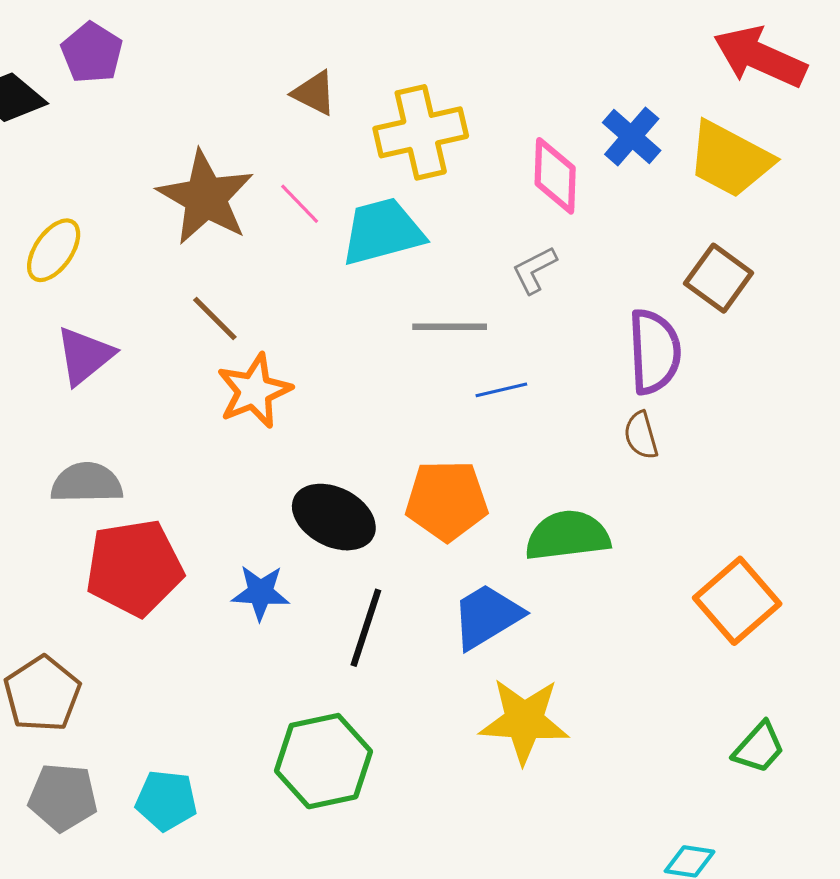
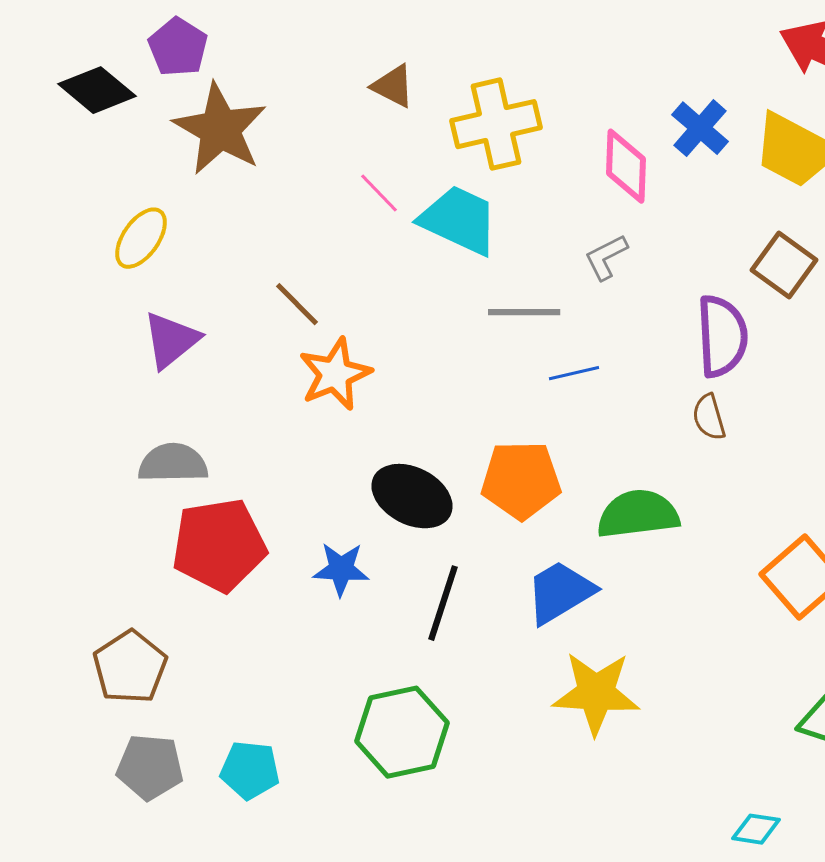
brown star: (206, 198) -> (220, 129), moved
cyan trapezoid: (382, 232) -> (459, 220), turned 40

